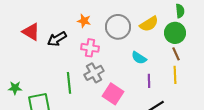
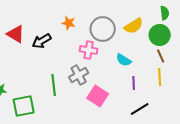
pink cross: (90, 48) -> (89, 50), moved

